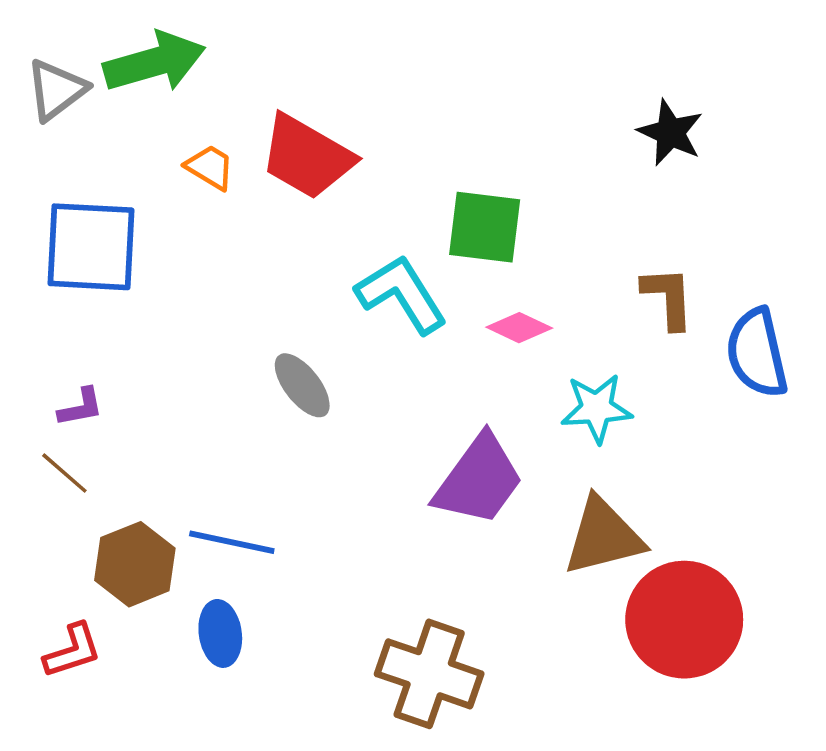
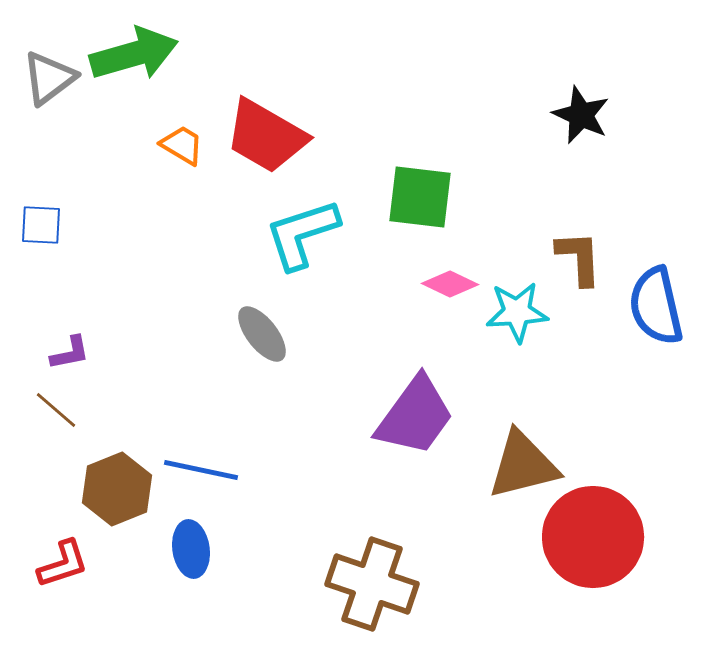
blue square: (91, 247) -> (41, 225), moved, size x0.5
cyan L-shape: (401, 294) -> (302, 234), moved, turned -76
cyan star: (597, 408) -> (517, 312), moved

